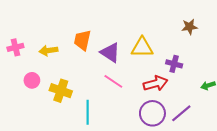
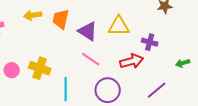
yellow arrow: (48, 50) -> (33, 15), moved
pink circle: (32, 80) -> (12, 70), moved
purple circle: (152, 113) -> (108, 90), moved

